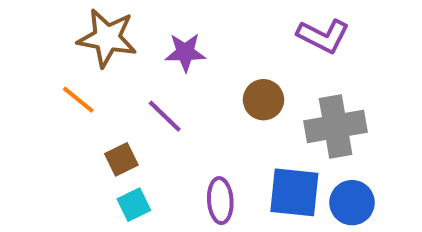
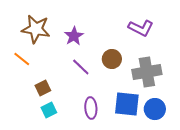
purple star: (185, 52) -> (74, 36), turned -30
purple line: (165, 116) -> (81, 67), moved

